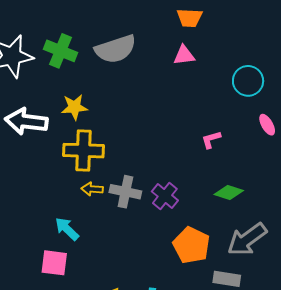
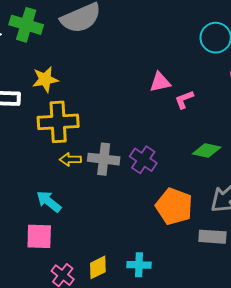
pink triangle: (184, 55) -> (160, 82), moved

